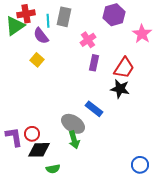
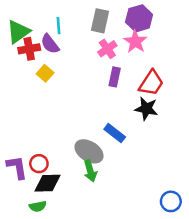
red cross: (26, 14) -> (29, 49), moved
gray rectangle: (64, 17) -> (100, 21), moved
pink star: (142, 34) -> (135, 42), moved
green semicircle: (53, 169) -> (38, 206), moved

